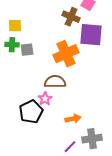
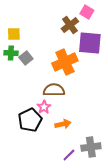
brown cross: (71, 17) -> (70, 25), turned 30
gray square: (27, 50) -> (26, 58), turned -32
orange arrow: (73, 119) -> (63, 124), moved

